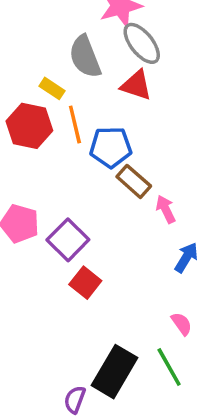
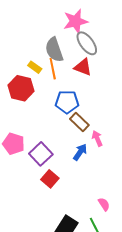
orange line: (75, 124) -> (53, 69), moved
blue arrow: (186, 257) -> (80, 152), moved

